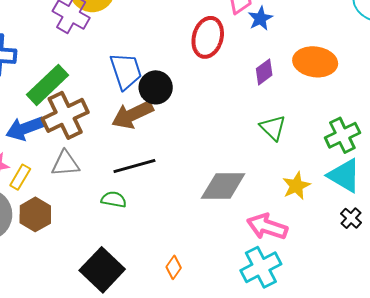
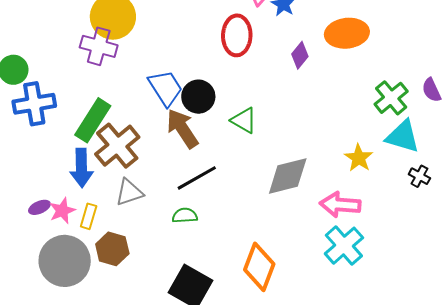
brown arrow: (132, 115) -> (182, 129), turned 96
blue arrow: (25, 128) -> (81, 168), turned -57
green triangle: (273, 128) -> (244, 120), moved
orange diamond: (174, 267) -> (259, 267), size x2.0

